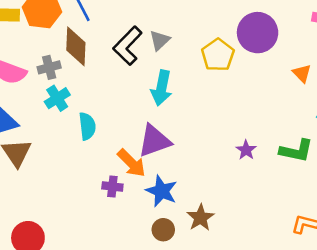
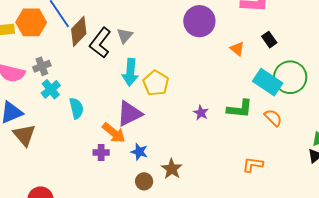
brown diamond: (76, 46) -> (79, 31), moved, turned 48
yellow pentagon: (218, 55) -> (156, 83), moved
blue star: (161, 191) -> (139, 152), size x0.7

